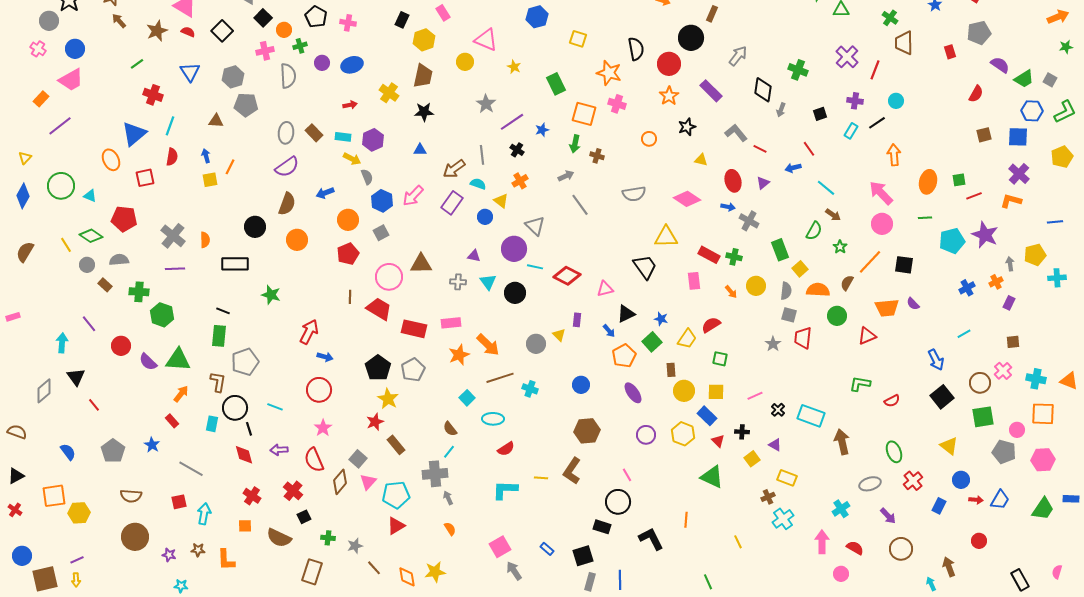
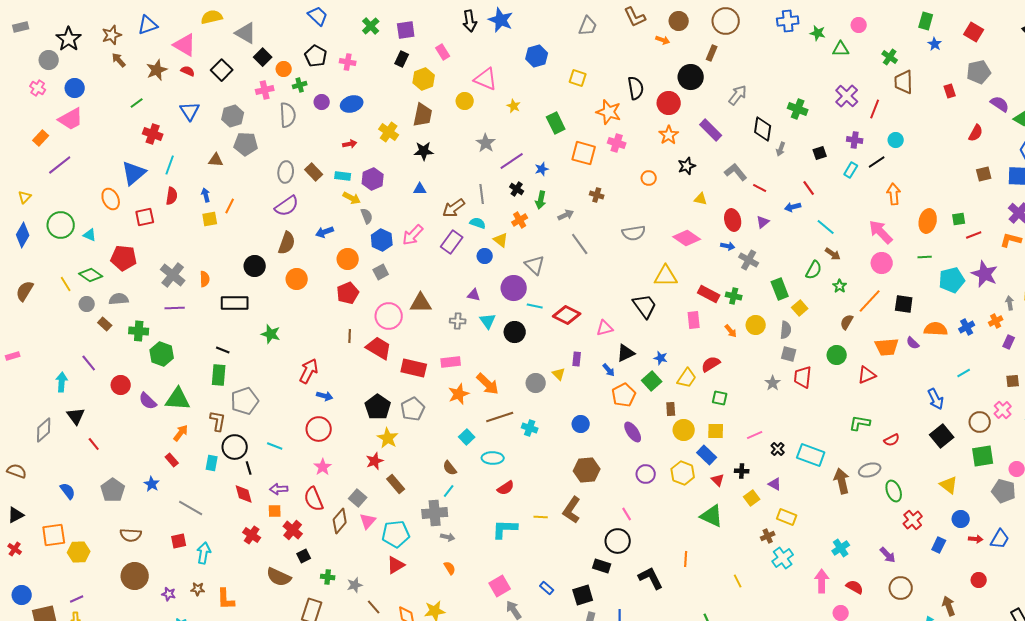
green arrow: (575, 144) -> (541, 200), moved
orange semicircle: (818, 290) -> (936, 329), moved
gray ellipse: (870, 484) -> (870, 470), moved
gray arrow: (448, 498) -> (448, 537), turned 128
orange square: (245, 526) -> (275, 511), moved

